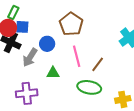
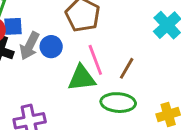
gray arrow: (30, 57) -> (30, 46), moved
green triangle: (53, 73) -> (82, 78), moved, size x1.5

